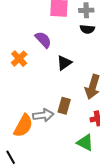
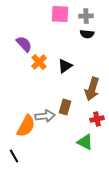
purple semicircle: (43, 40) -> (24, 44), moved
orange cross: (19, 59) -> (39, 62), moved

